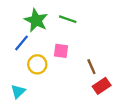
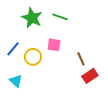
blue line: (21, 43) -> (13, 49), moved
cyan triangle: (18, 91) -> (16, 81), turned -32

